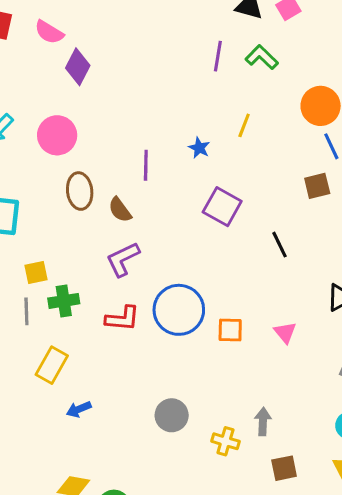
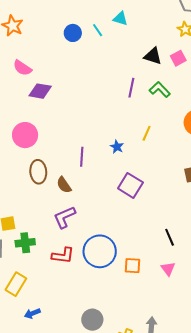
purple diamond: (78, 67) -> (40, 91), turned 70
black line: (279, 245) -> (170, 237), moved

